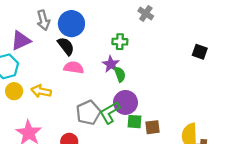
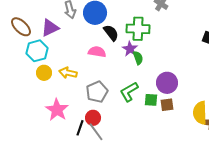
green cross: (120, 42) -> (138, 29), size x1.6
black semicircle: (66, 46) -> (111, 33), moved
purple circle: (126, 102) -> (167, 83), moved
gray pentagon: (88, 113) -> (97, 92), moved

